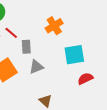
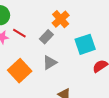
gray rectangle: (26, 47) -> (46, 37), moved, turned 56

